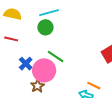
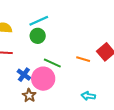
brown star: (38, 86) -> (29, 95), moved
orange line: (94, 86) -> (83, 59), moved

